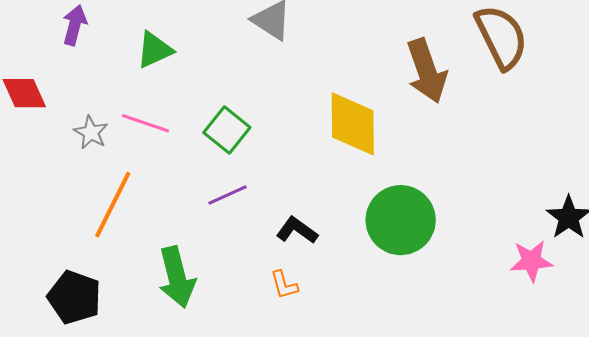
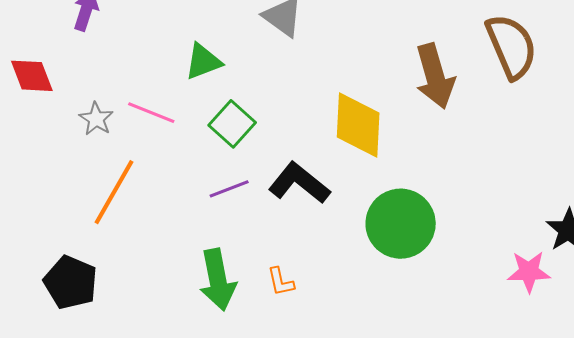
green triangle: (155, 50) -> (203, 61), moved
black L-shape: (297, 230) -> (299, 183), moved, size x1.5
green arrow: (177, 277) -> (218, 280), moved

